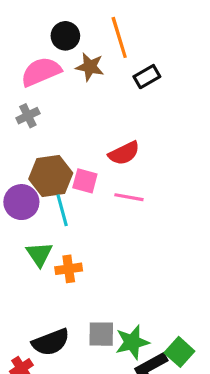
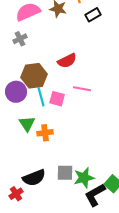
red semicircle: (124, 153) -> (67, 61), moved
pink square: (85, 181) -> (57, 99), moved

